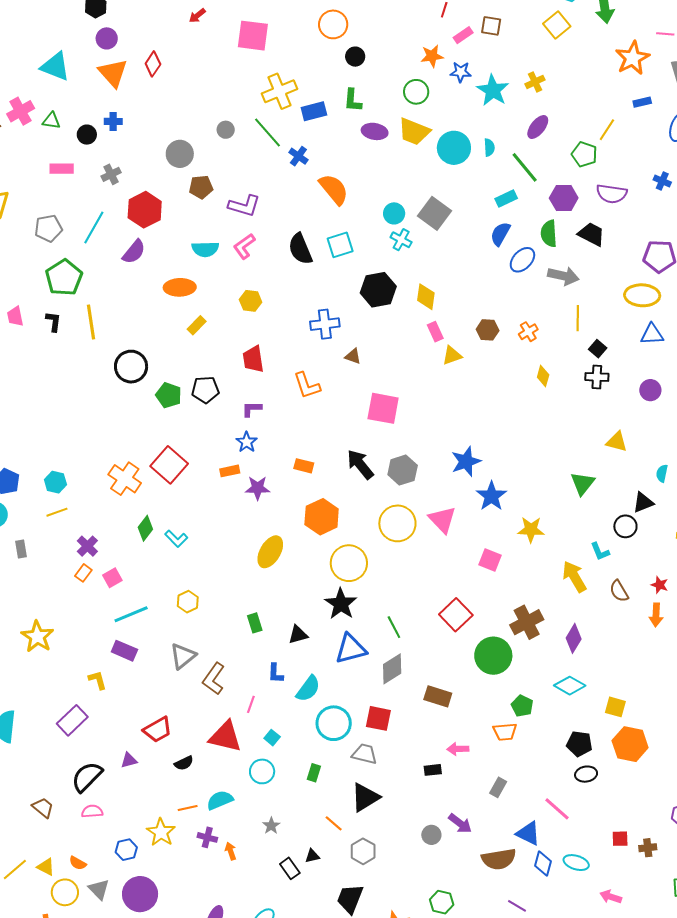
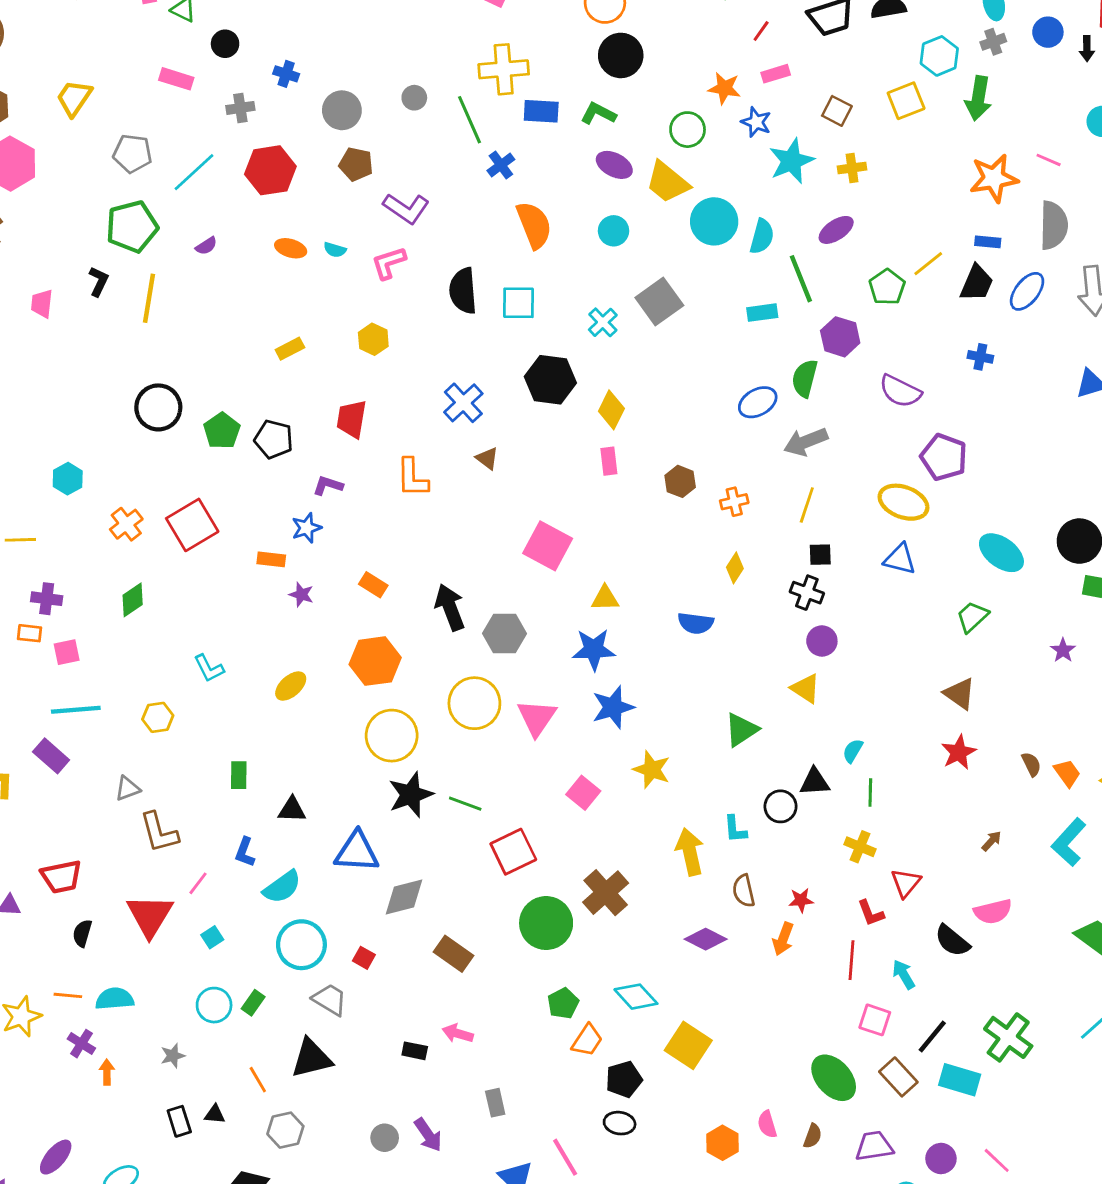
brown square: (491, 26) -> (837, 111), moved
black circle: (355, 57) -> (621, 55), size x1.6
green L-shape: (353, 100) -> (598, 113), turned 95
blue cross: (113, 121) -> (286, 74), moved
cyan semicircle: (489, 147) -> (762, 236), size x1.4
blue cross: (662, 181) -> (980, 357), turned -30
purple semicircle: (612, 194) -> (900, 391), moved
cyan circle: (394, 213) -> (614, 231), moved
blue semicircle: (500, 234) -> (696, 623), moved, turned -130
black trapezoid: (591, 234) -> (977, 283), moved, turned 68
cyan semicircle: (205, 249) -> (335, 250), size x0.6
purple semicircle: (134, 252) -> (206, 246), moved, size x0.6
gray arrow: (563, 276) -> (806, 442), turned 128
orange ellipse: (180, 287) -> (291, 248), moved, size x0.7
pink trapezoid: (15, 316) -> (42, 304), moved
blue cross: (325, 324) -> (463, 403), turned 36
black square: (598, 349) -> (820, 555), turned 30
yellow triangle: (452, 355) -> (605, 598), moved
black circle: (131, 367) -> (158, 407), moved
purple circle: (650, 390) -> (822, 641), moved
pink square: (383, 408) -> (548, 546), moved
orange cross: (125, 479) -> (126, 524), size x0.7
cyan hexagon: (55, 482) -> (68, 479), moved
purple star: (258, 488) -> (301, 594), size x0.7
cyan L-shape: (176, 539) -> (209, 668), moved
purple cross: (87, 546) -> (47, 599), turned 35
yellow ellipse: (270, 552) -> (291, 686), size x0.7
orange rectangle: (83, 573) -> (29, 633), turned 42
red star: (660, 585) -> (801, 900), turned 30
black star: (341, 604) -> (411, 795), moved
brown cross: (527, 622) -> (606, 893), turned -32
green line: (394, 627) -> (465, 804), moved, turned -60
purple diamond: (574, 638) -> (706, 939), moved, turned 68
gray triangle: (183, 656) -> (128, 788), size x0.7
brown L-shape: (214, 679) -> (159, 832), turned -68
yellow square: (615, 707) -> (688, 1045), size x1.5
red square: (378, 718) -> (364, 958), size x0.6
orange trapezoid: (505, 732) -> (587, 1040), moved, turned -70
red triangle: (225, 737) -> (150, 916), turned 30
black pentagon: (579, 744) -> (624, 1079), turned 30
orange hexagon: (630, 744) -> (723, 1143), moved, size x0.7
black semicircle: (184, 763) -> (82, 933), turned 114
cyan circle: (262, 771) -> (214, 1005), moved
gray rectangle: (498, 787) -> (495, 1103), turned -60

